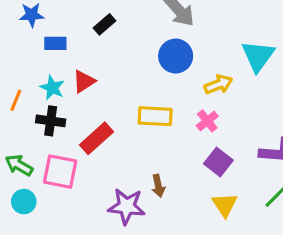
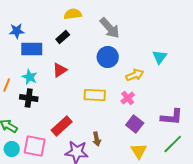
blue rectangle: (55, 43) -> (32, 49), size x1.5
cyan triangle: (258, 56) -> (160, 57), size x0.7
red triangle: (84, 81) -> (60, 70), moved
red rectangle: (97, 138) -> (62, 126), moved
pink square: (60, 172) -> (35, 146), moved

